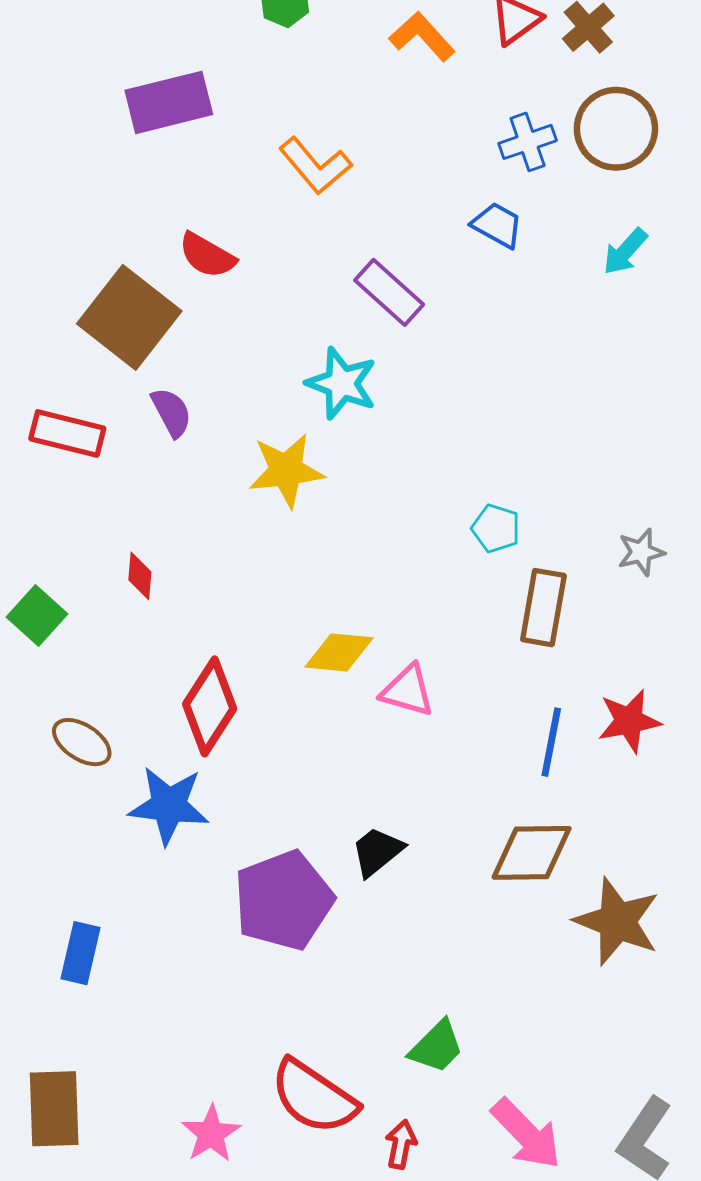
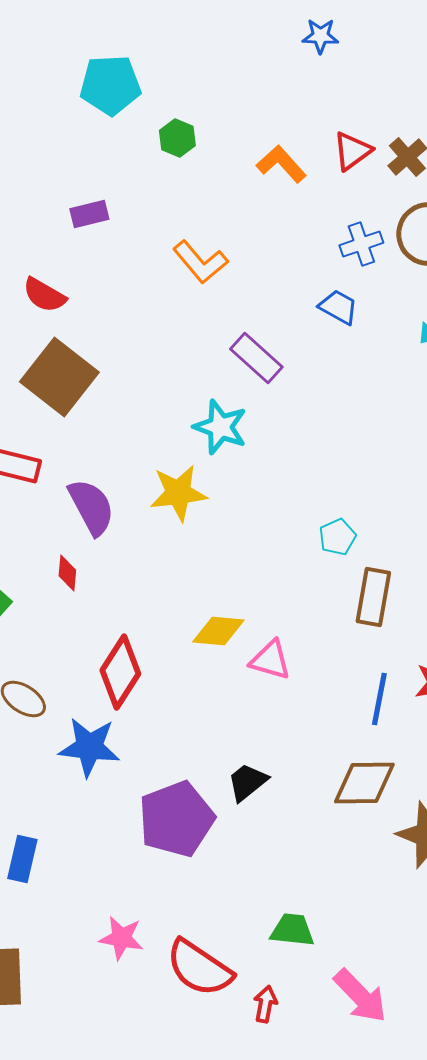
purple rectangle: (169, 102) -> (89, 214), size x0.6
red semicircle: (207, 255) -> (44, 295), moved
purple semicircle: (171, 412) -> (91, 507), moved, size x1.5
cyan pentagon: (496, 528) -> (337, 537), turned 30
green trapezoid: (437, 1047) -> (292, 930), turned -129
pink star: (211, 1134) -> (121, 938), moved, turned -30

